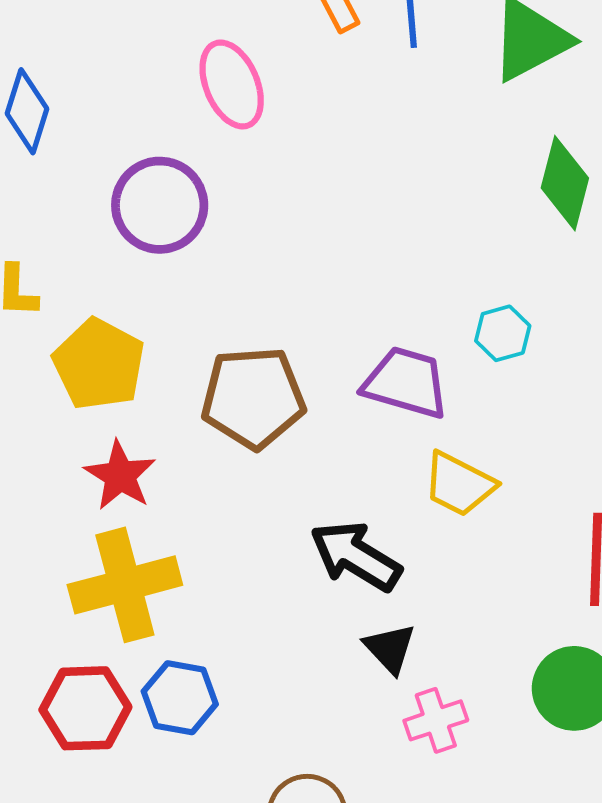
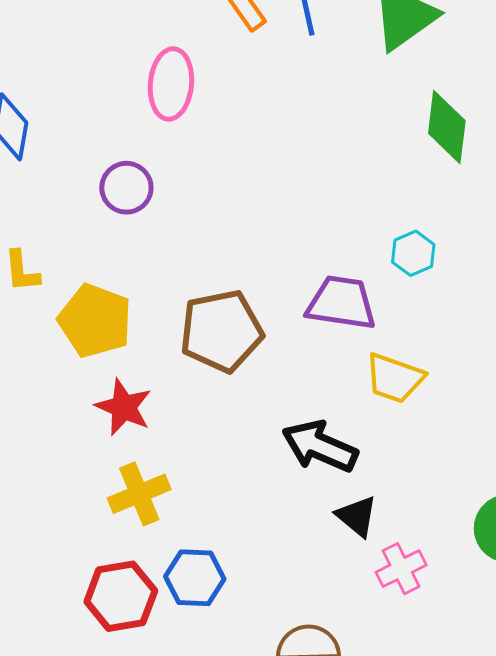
pink ellipse: (232, 84) -> (171, 84), turned 36
purple circle: (160, 205) -> (126, 188), size x0.7
yellow cross: (125, 585) -> (139, 494), size x0.7

